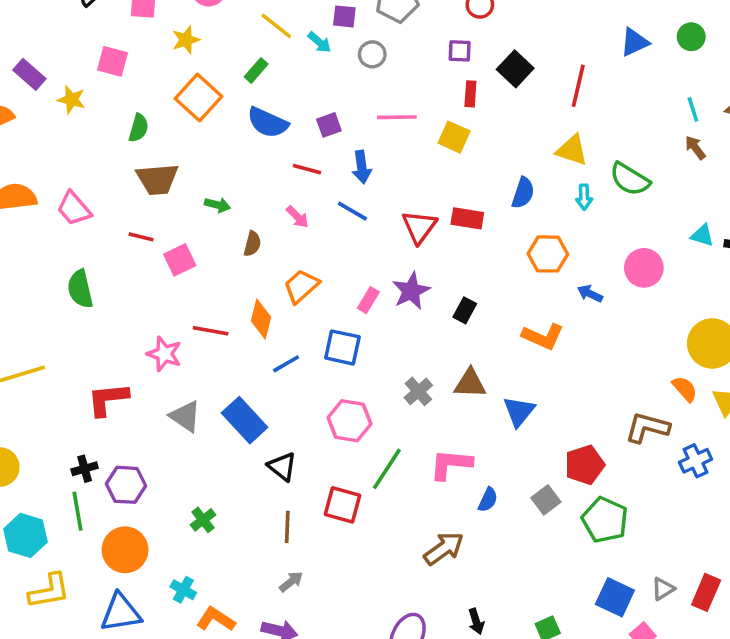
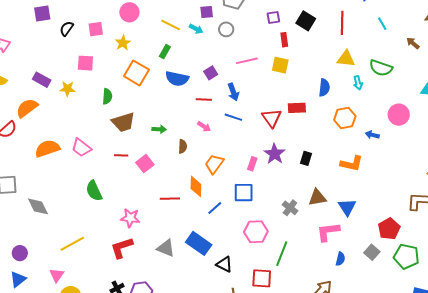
cyan line: (693, 109) -> (382, 24), moved
pink star: (164, 354) -> (130, 218), moved
pink L-shape: (451, 464) -> (328, 232), moved

